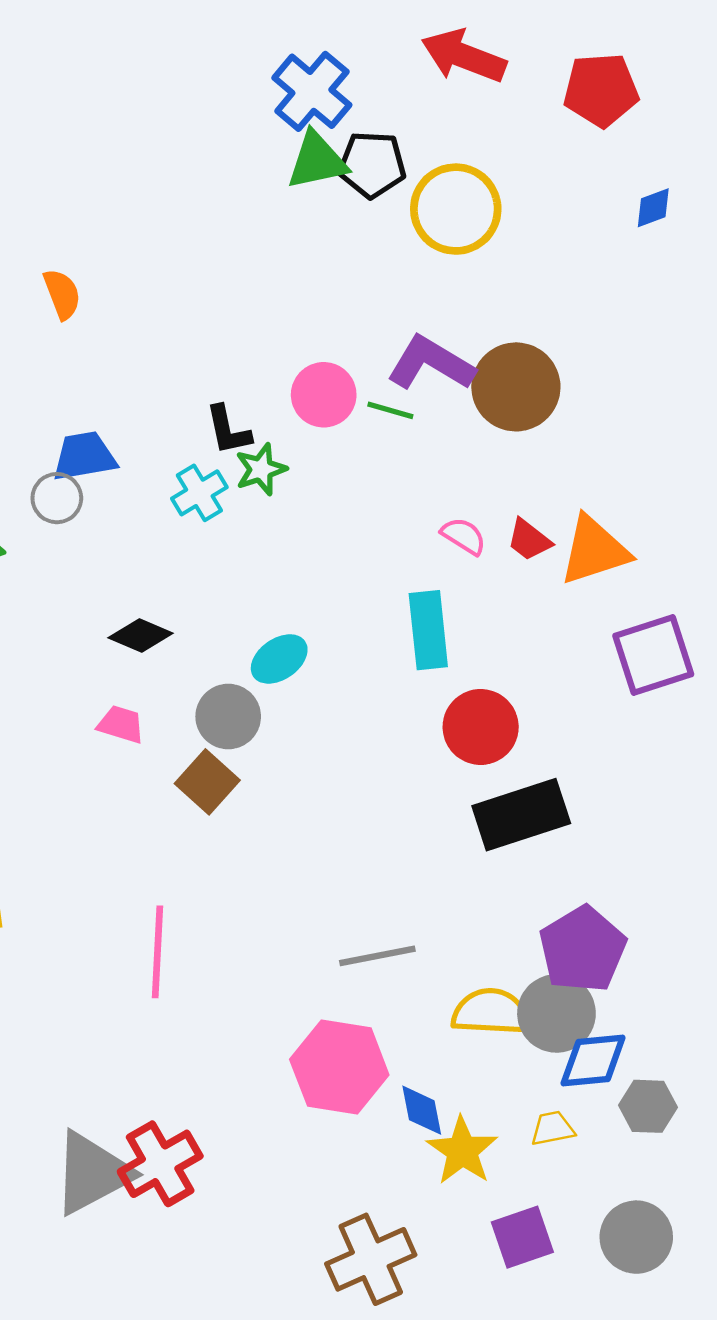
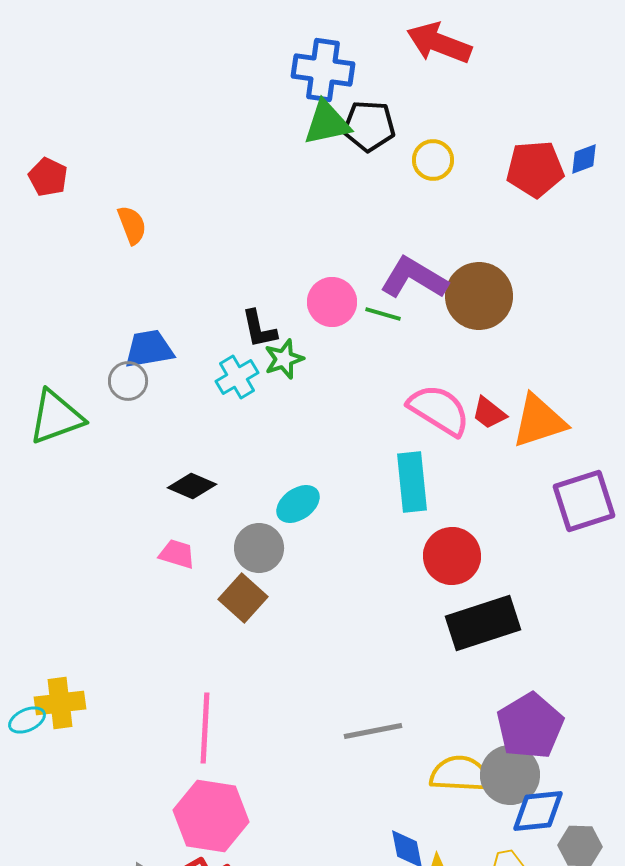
red pentagon: (601, 90) -> (535, 169), moved
blue cross: (312, 91) -> (323, 70), turned -32
yellow circle: (456, 209) -> (433, 160), size x0.6
pink semicircle: (464, 536) -> (439, 410), size x1.8
pink hexagon: (339, 1067) -> (211, 816), moved

